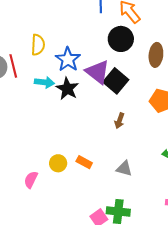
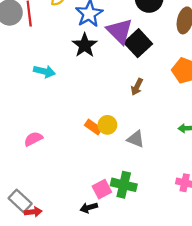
cyan arrow: (44, 82) -> (44, 71), moved
yellow circle: (58, 163) -> (107, 125), moved
pink semicircle: (31, 180) -> (33, 139), turned 30

